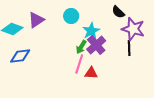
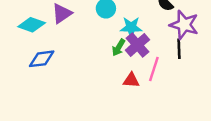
cyan star: (91, 31) -> (131, 27), turned 30
pink line: (79, 64) -> (154, 69), moved

